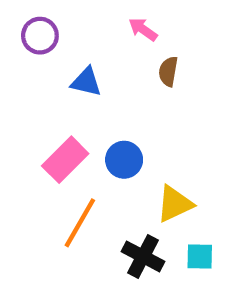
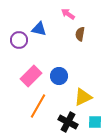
purple circle: (40, 36) -> (19, 40), moved
blue triangle: (86, 82) -> (39, 29), moved

